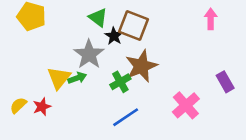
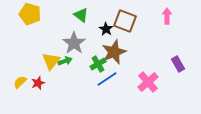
brown square: (133, 26) -> (125, 21), moved
black star: (114, 36) -> (106, 29), moved
blue line: (126, 117) -> (107, 79), moved

